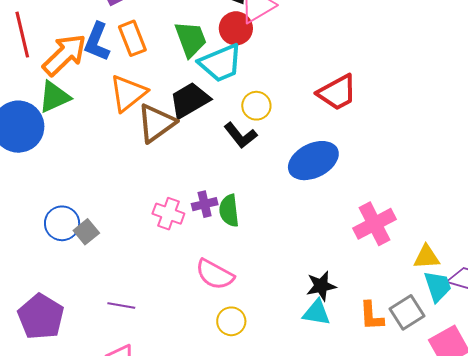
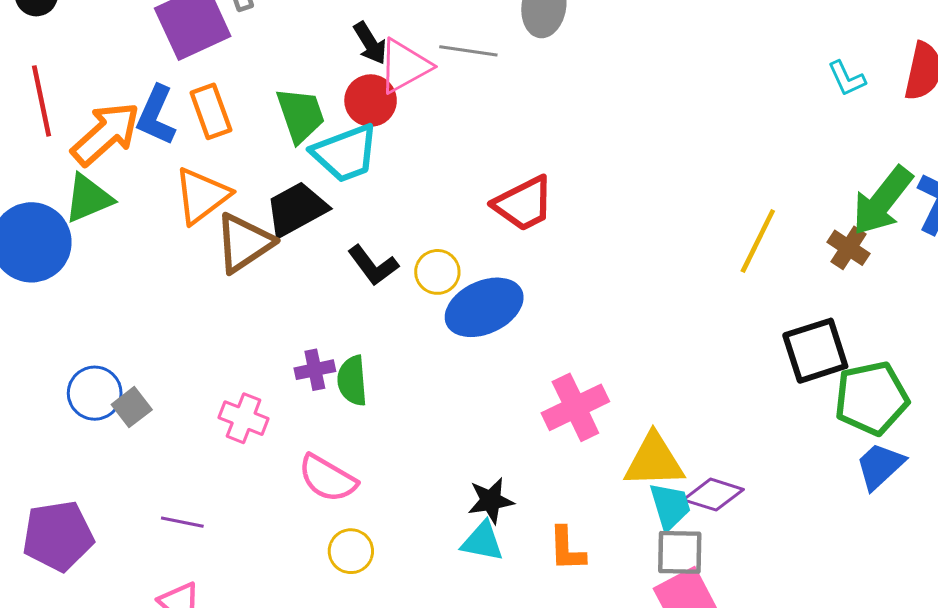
yellow circle: (256, 106) -> (437, 272), moved
pink cross: (168, 214) -> (244, 418), moved
yellow triangle: (426, 257) -> (654, 461), size x1.5
gray square: (407, 312) -> (680, 552), moved, turned 32
purple pentagon: (41, 317) -> (58, 536), turned 30

